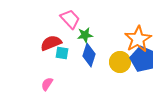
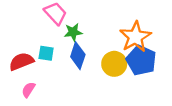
red semicircle: (51, 43) -> (21, 61), moved

